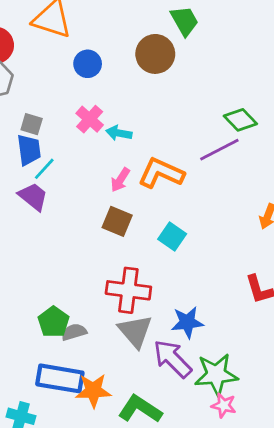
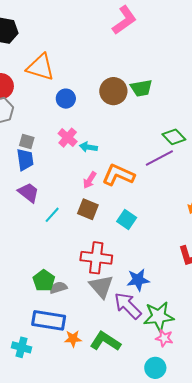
green trapezoid: (185, 21) -> (141, 88), moved, turned 110
cyan line: (44, 169) -> (52, 215), moved
orange star: (93, 391) -> (73, 339), moved, size x0.7

